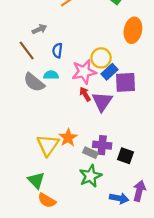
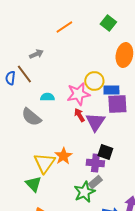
blue semicircle: (57, 50) -> (10, 78), moved
blue rectangle: (110, 72) -> (111, 90), moved, turned 42
gray semicircle: (34, 82) -> (31, 117), moved
gray rectangle: (90, 153) -> (95, 182), moved, turned -64
black square: (125, 156) -> (105, 152), moved
green triangle: (36, 180) -> (33, 184), moved

